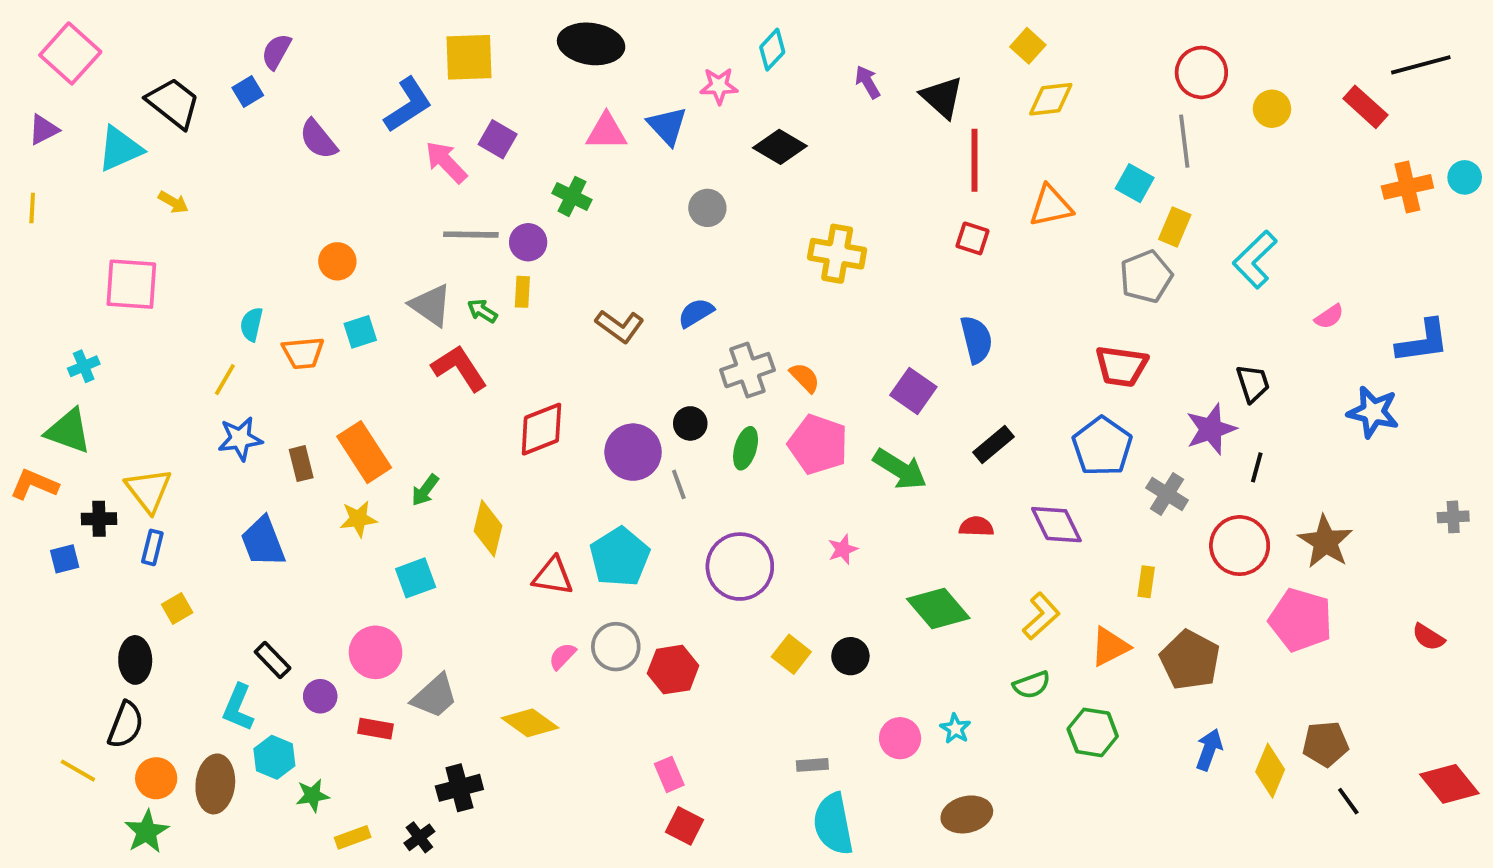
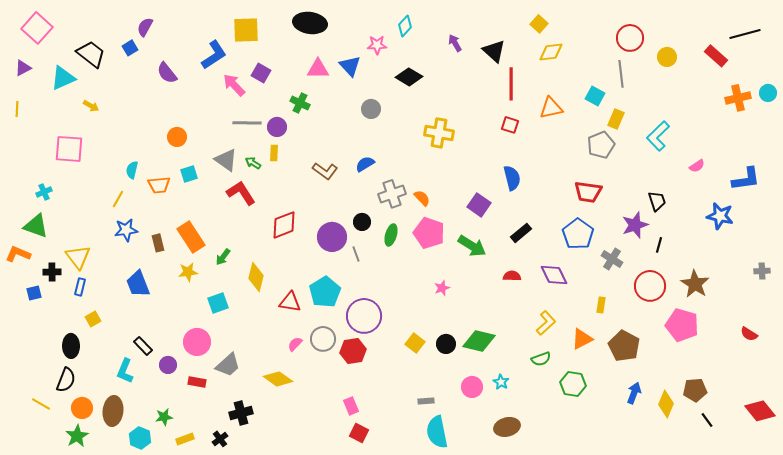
purple circle: (740, 567) -> (364, 316), moved
green diamond: (938, 608) -> (479, 341), moved, turned -36
cyan hexagon: (274, 757) -> (140, 438), moved

